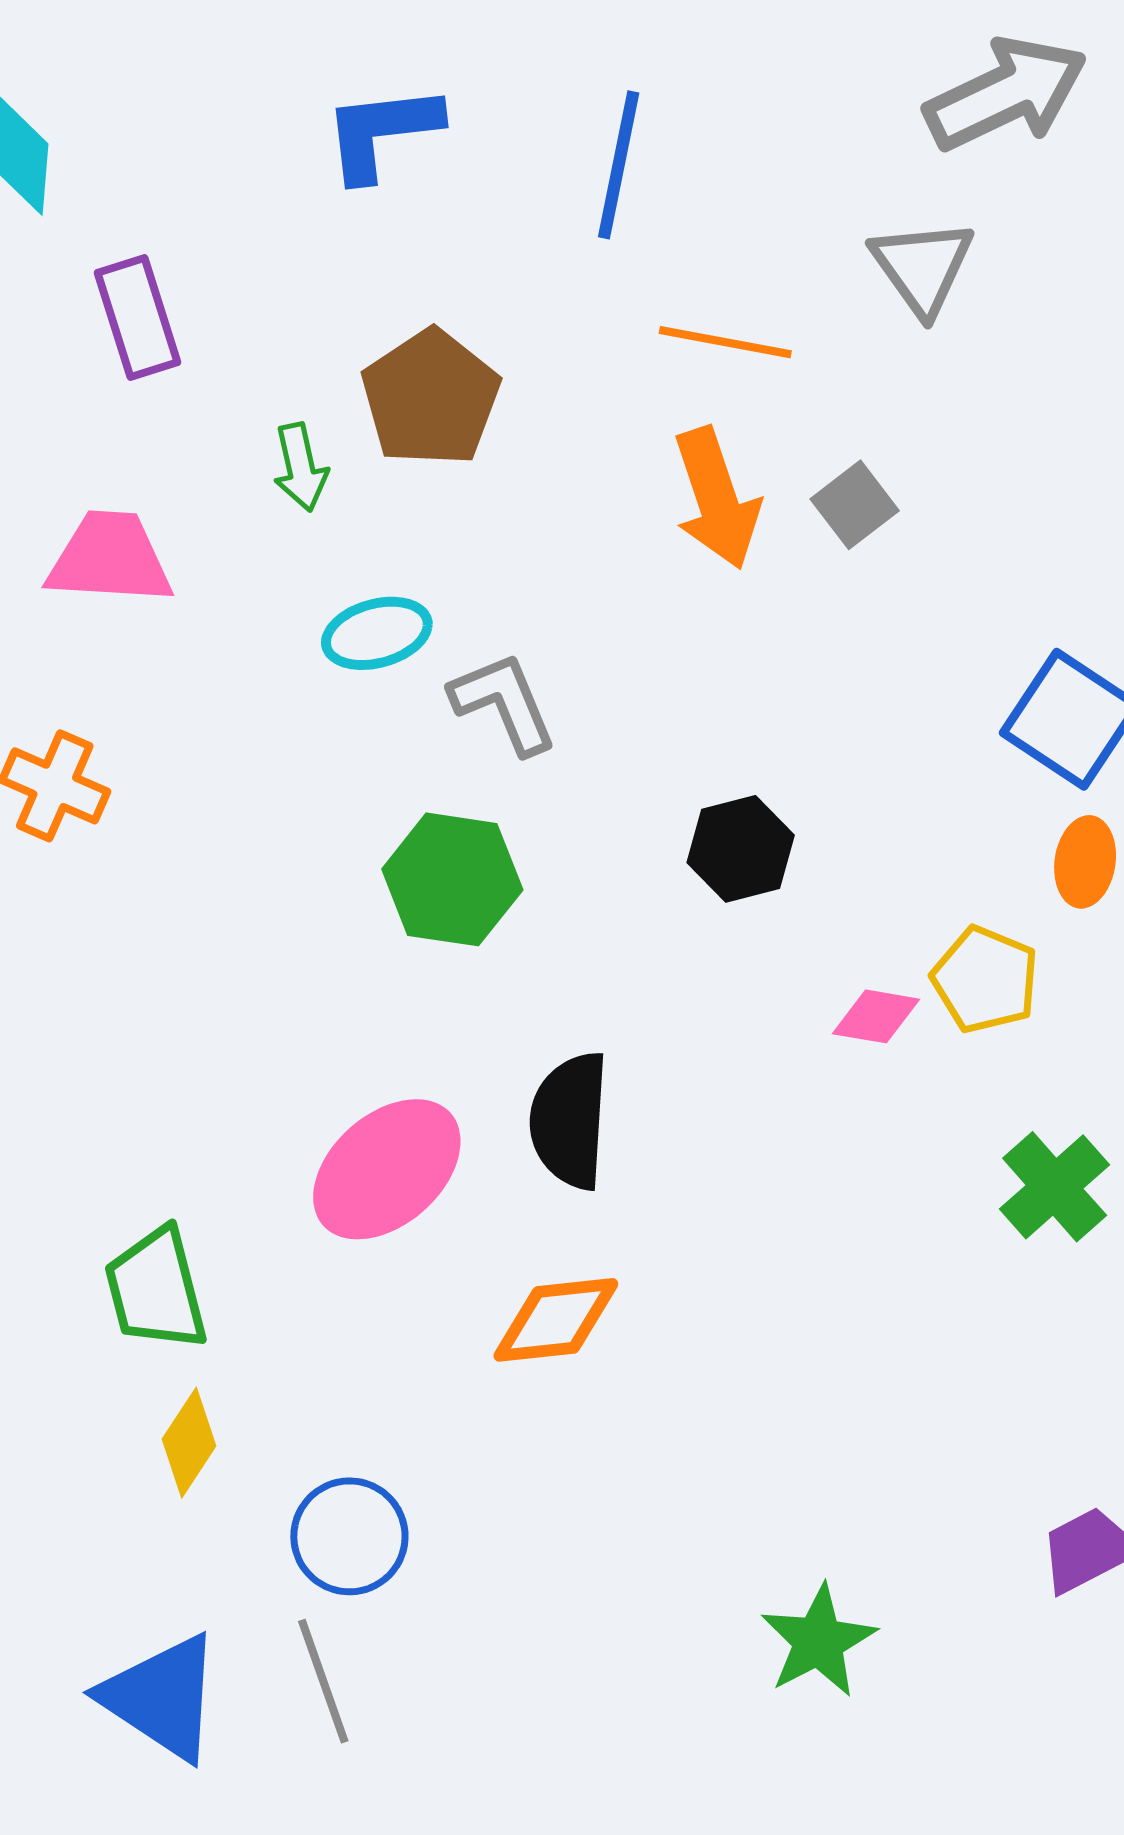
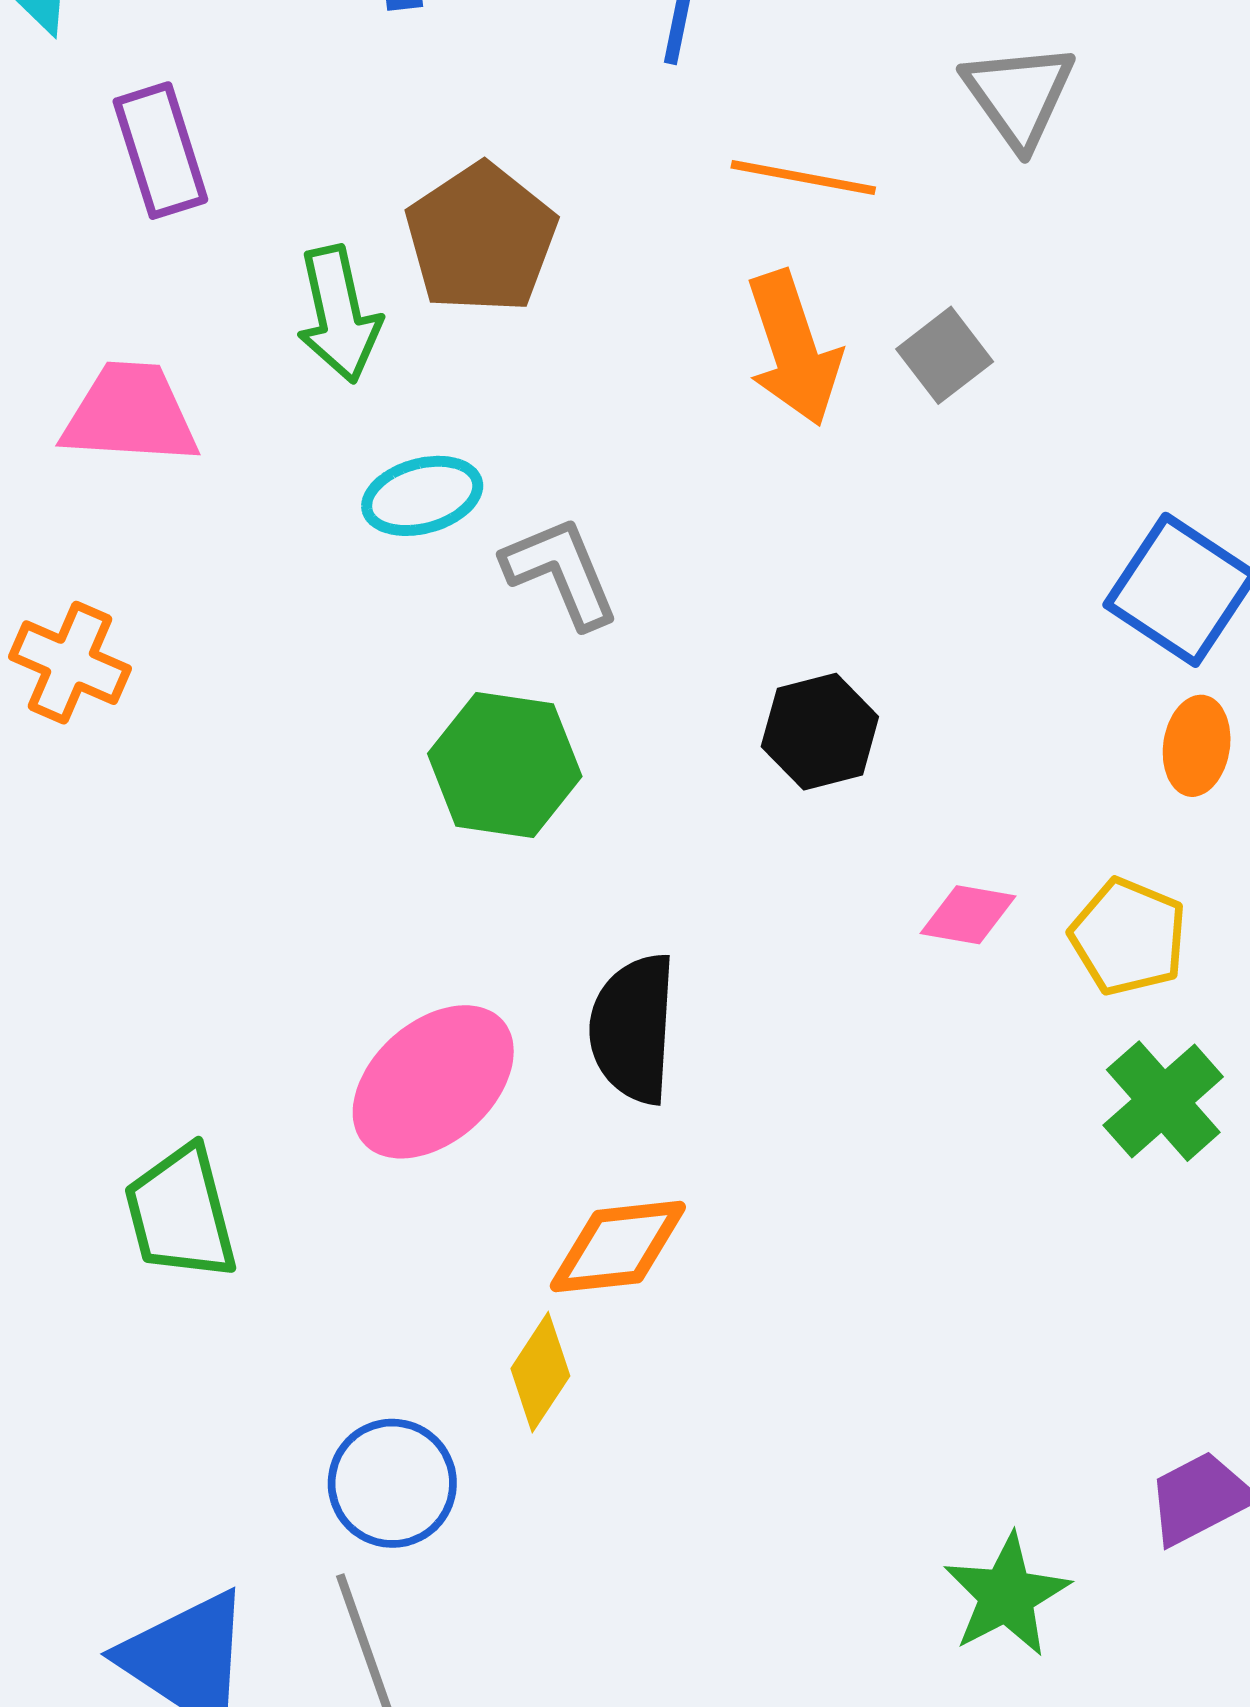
green arrow: (300, 467) -> (339, 314), size x1.4
yellow pentagon: (985, 980) -> (1128, 937), moved
yellow diamond: (189, 1443) -> (540, 1372), moved
green star: (818, 1641) -> (1007, 1595), moved

